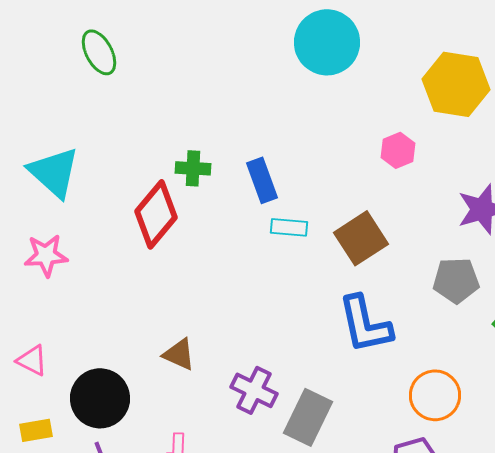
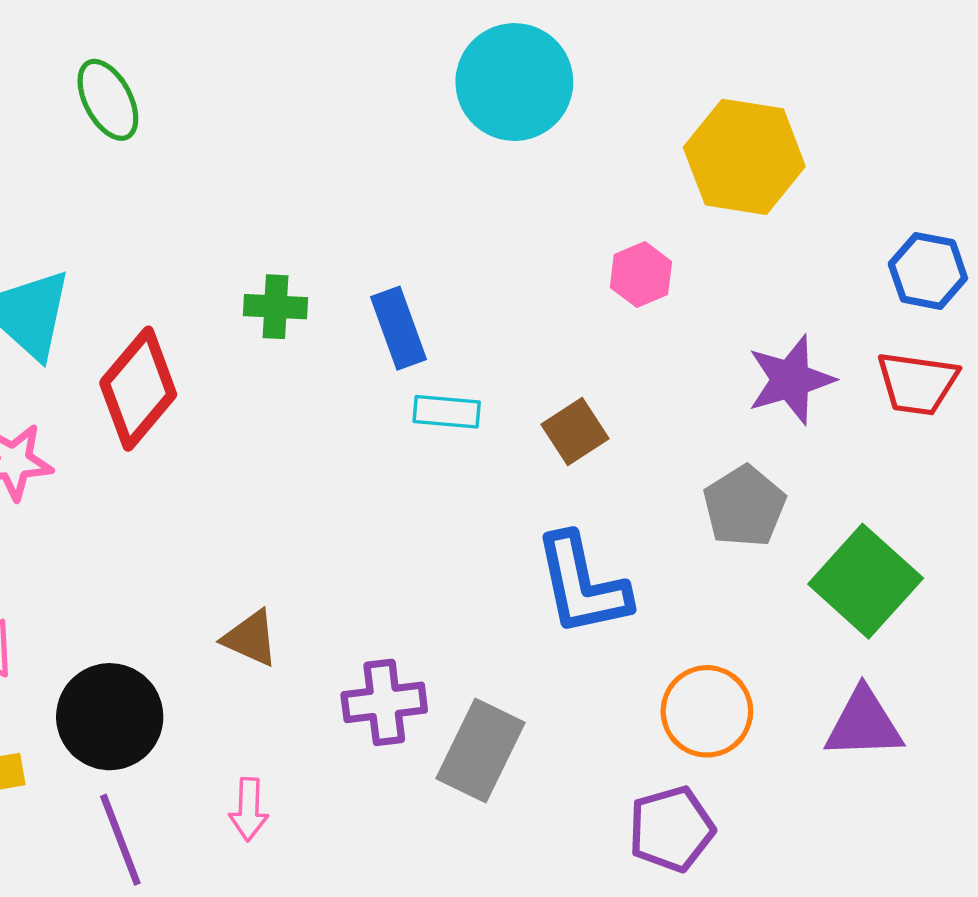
red diamond: (156, 214) -> (138, 389), moved
brown square: (361, 238) -> (575, 431), size x0.7
gray pentagon: (456, 280) -> (744, 506), turned -30
purple cross: (254, 390) -> (384, 702), turned -33

